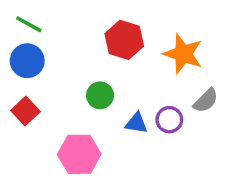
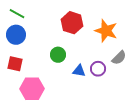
red square: (25, 111) -> (15, 64), turned -35
pink hexagon: (79, 154) -> (32, 89), moved

